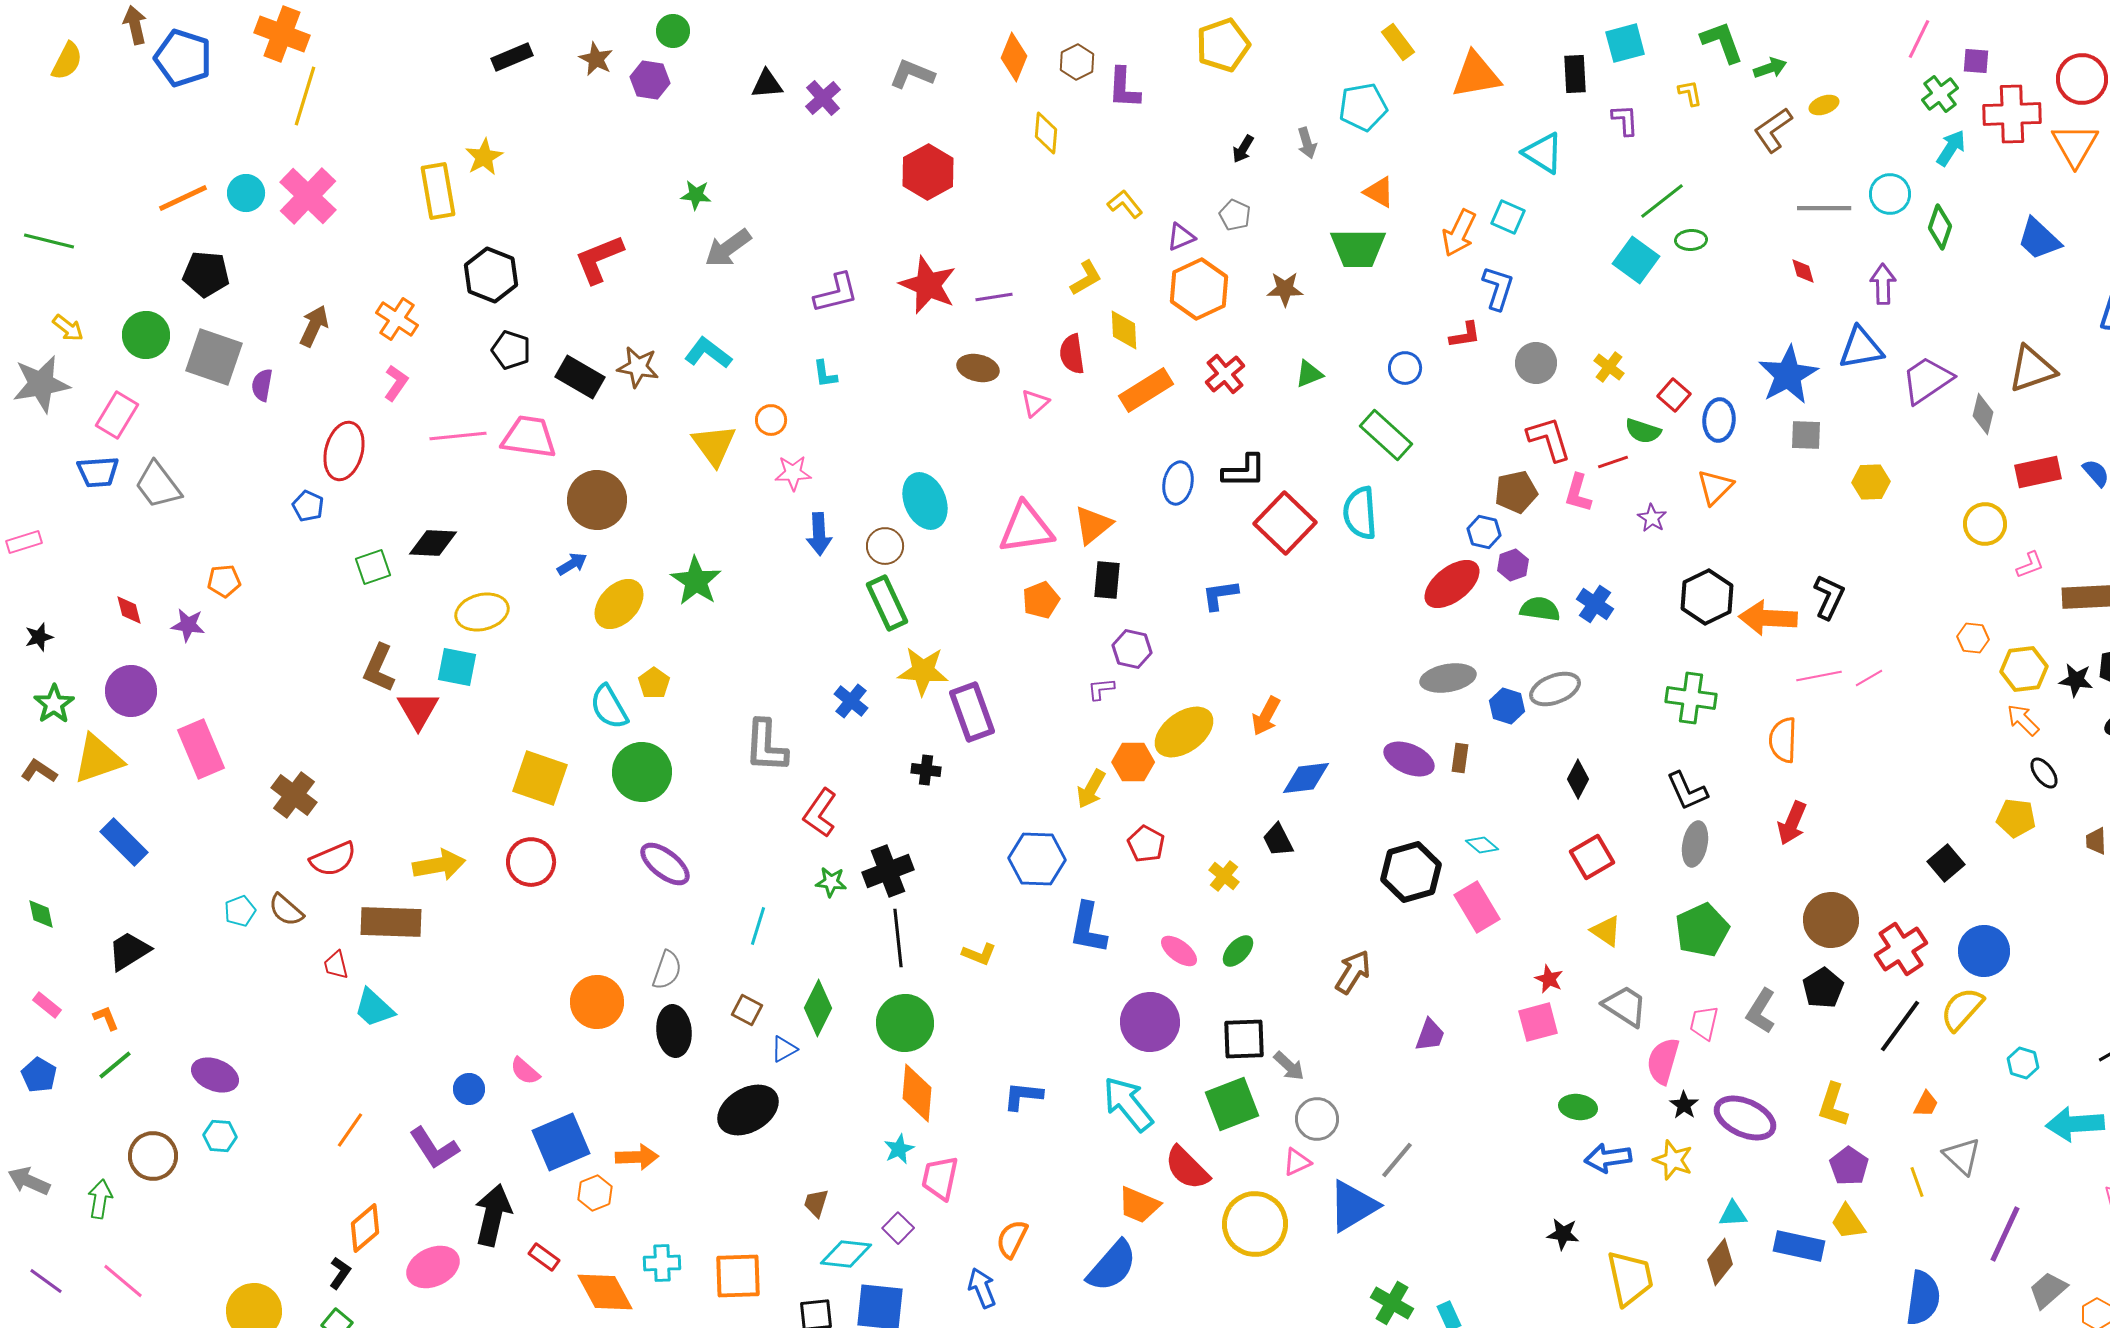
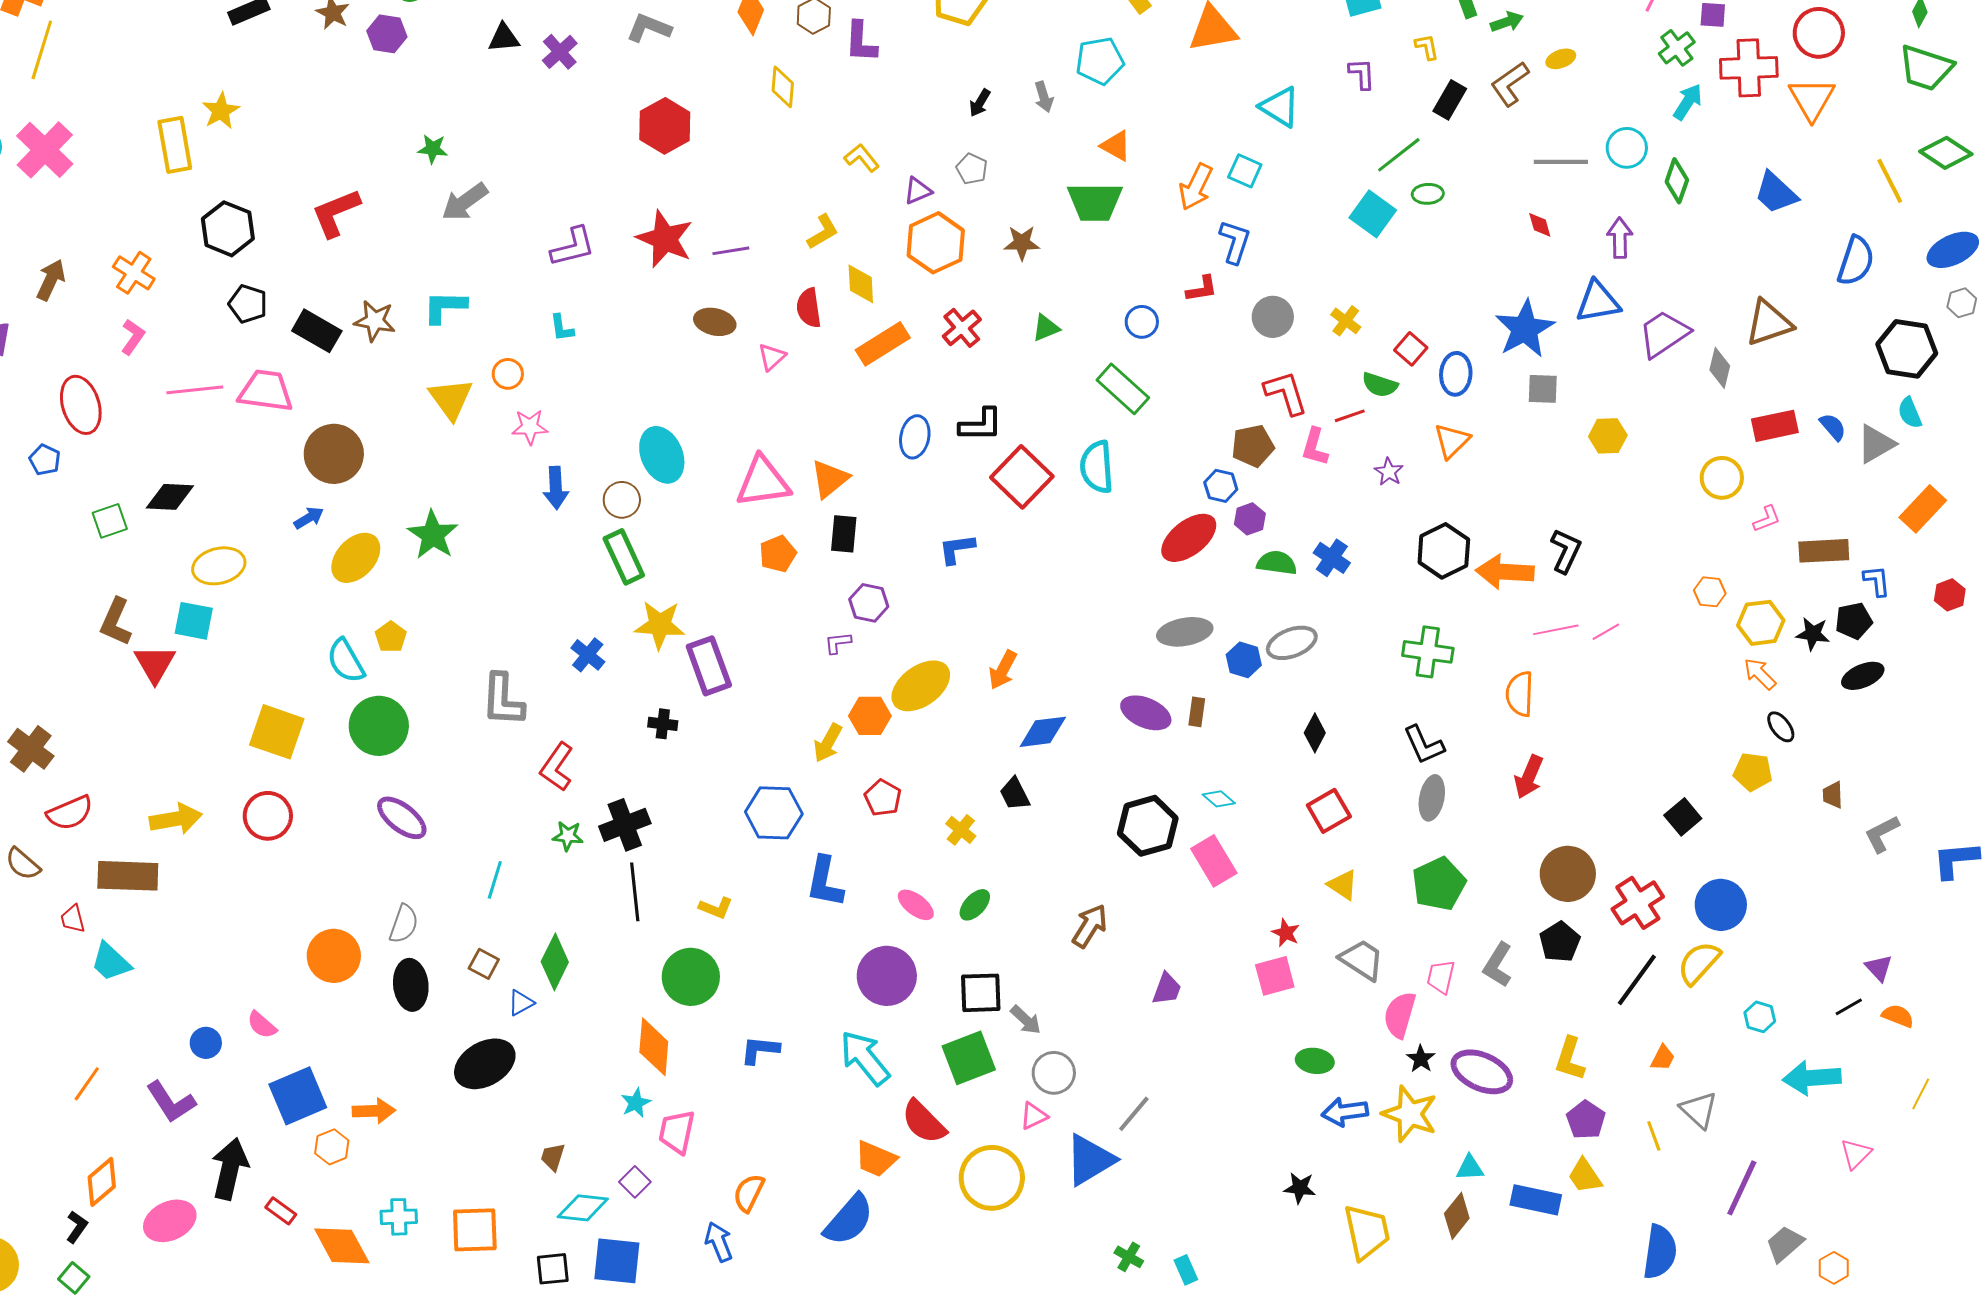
black rectangle: (1575, 74) -> (1450, 100), moved, turned 33
cyan L-shape: (708, 353) -> (445, 307), turned -36
red ellipse: (344, 451) -> (81, 405), turned -32
green circle: (905, 1023) -> (691, 977), moved
yellow star: (1673, 1160) -> (1410, 1114), size x1.4
green cross: (1392, 1303) -> (1129, 1257), size x0.7

